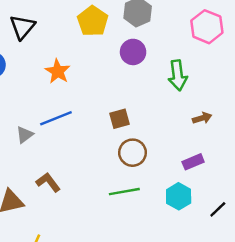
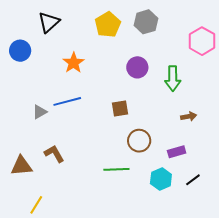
purple circle: (133, 52) -> (137, 67), moved
brown circle: (133, 153) -> (139, 141), moved
black line: (218, 209) -> (193, 180), moved

